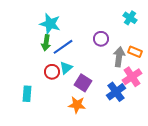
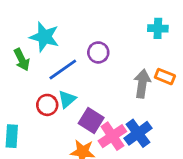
cyan cross: (130, 18) -> (158, 28), turned -32
purple circle: (101, 39) -> (98, 52), moved
green arrow: (46, 43) -> (22, 60), moved, turned -35
pink cross: (132, 77) -> (112, 136), moved

